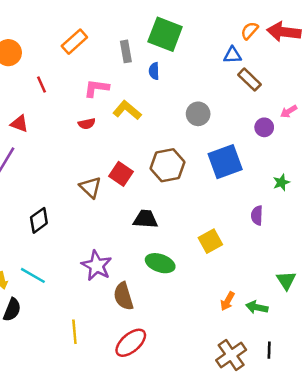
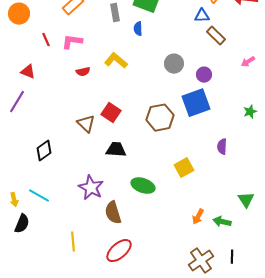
pink L-shape: (96, 88) -> (72, 42), moved
purple circle: (264, 127) -> (204, 75), moved
brown hexagon: (167, 165) -> (160, 118), moved
green star: (281, 182) -> (250, 112), moved
black trapezoid: (145, 219) -> (116, 150), moved

